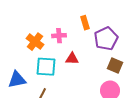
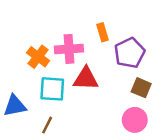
pink cross: (59, 36) -> (69, 49), size x1.5
red triangle: (72, 59) -> (86, 79), size x1.5

